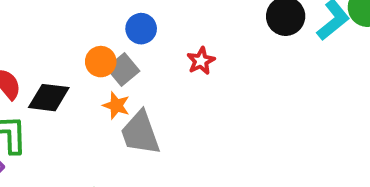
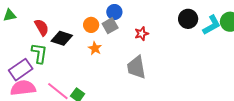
gray square: (123, 70) -> (110, 26), moved
gray trapezoid: (140, 133) -> (136, 67), moved

